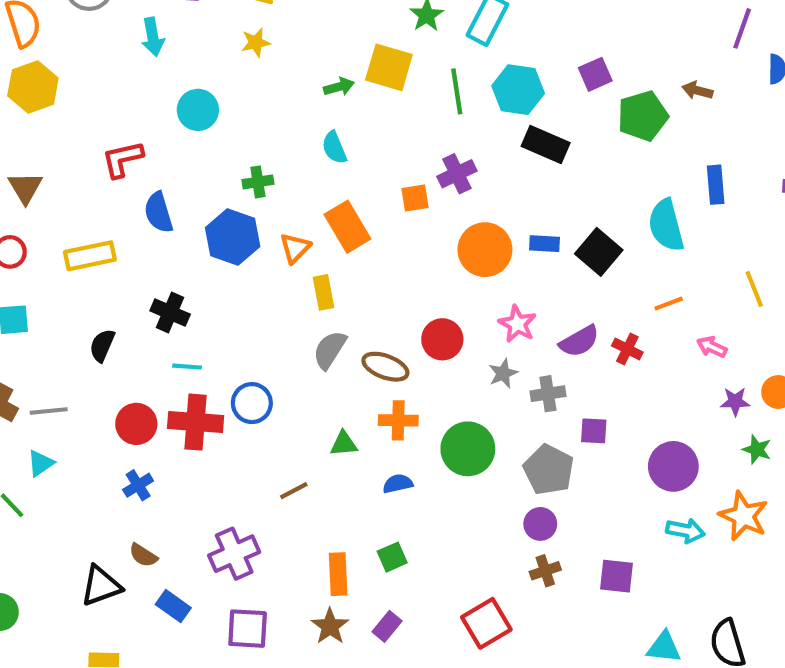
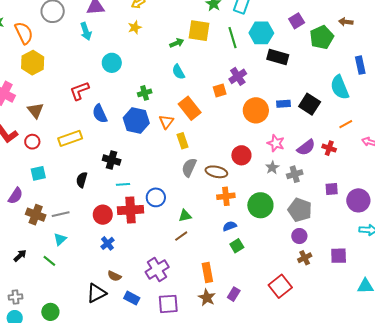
purple square: (594, 431) -> (332, 189), moved
green triangle: (344, 444) -> (185, 216), moved
green square: (392, 557) -> (237, 246), moved

